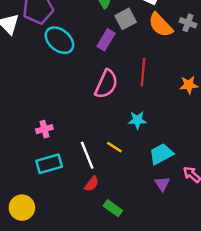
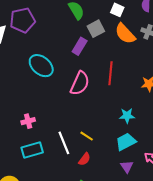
cyan ellipse: (59, 40) -> (41, 66), moved
cyan star: (137, 120) -> (127, 116), moved
red semicircle: (92, 184) -> (84, 159), moved

